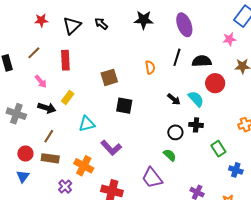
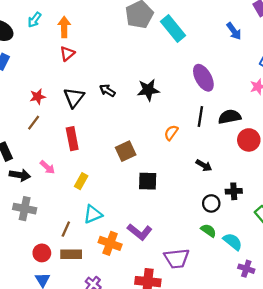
black star: (144, 20) -> (148, 90), moved
brown line: (34, 53) -> (34, 123), moved
orange semicircle: (150, 67) -> (171, 133), turned -128
cyan semicircle: (196, 99) -> (233, 242), moved
black arrow: (47, 108) -> (20, 175), moved
cyan triangle: (87, 124) -> (93, 214), moved
orange cross: (84, 166) -> (110, 243), moved
purple trapezoid: (152, 178) -> (177, 258), moved, turned -50

